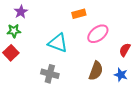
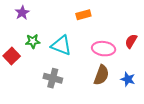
green star: (14, 31) -> (33, 41), moved
pink ellipse: (98, 34) -> (104, 49), moved, turned 45
red semicircle: (125, 50) -> (131, 41), moved

